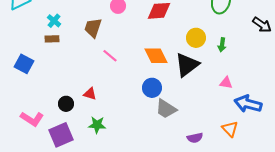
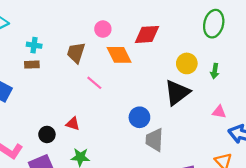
cyan cross: (54, 21) -> (34, 45), turned -32
orange diamond: (156, 56) -> (119, 55), moved
gray trapezoid: (166, 109) -> (155, 140), turned 60

